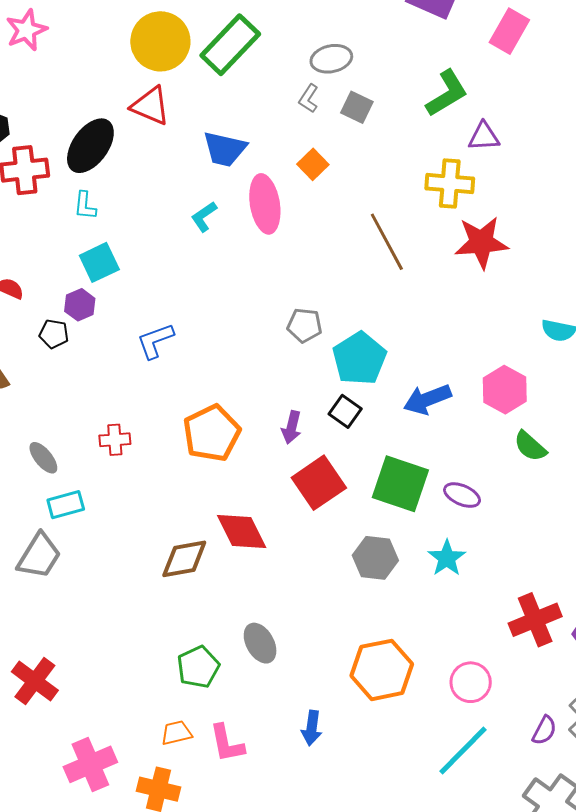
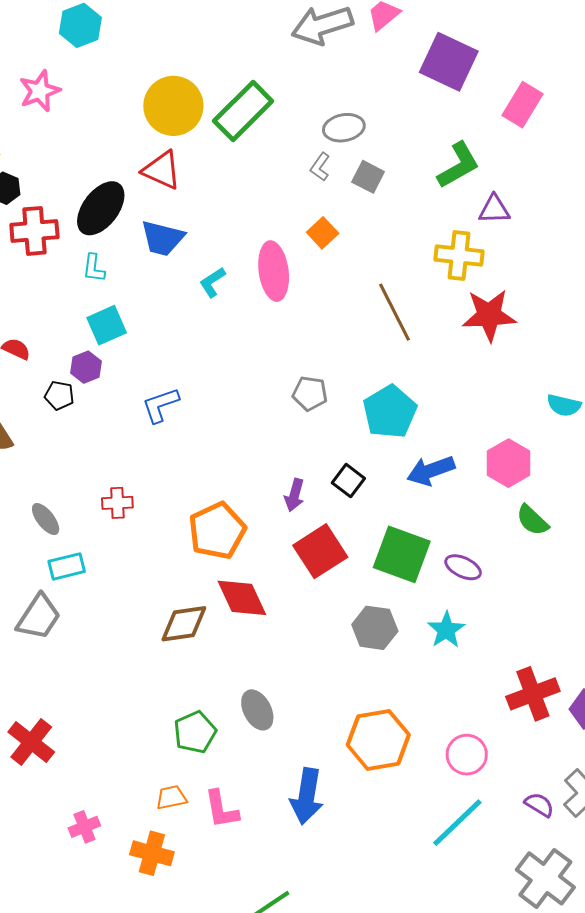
blue trapezoid: (225, 149) -> (162, 238), moved
cyan pentagon: (359, 358) -> (390, 412), moved
orange pentagon: (212, 433) -> (217, 531), moved
blue arrow: (312, 728) -> (307, 796), size x1.6
purple semicircle: (544, 730) -> (539, 805), turned -88
pink cross: (90, 764) -> (84, 827), size x0.6

